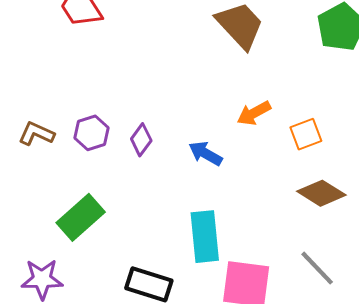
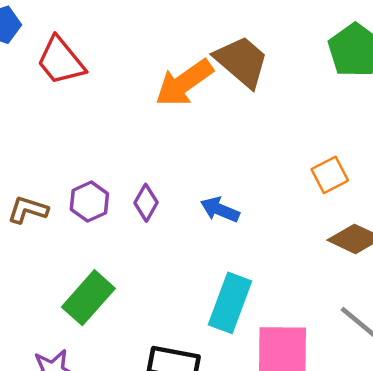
orange arrow: (254, 113) -> (184, 83), moved, size x1.6
cyan rectangle: (205, 237) -> (230, 303), turned 33

